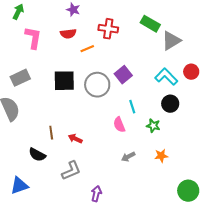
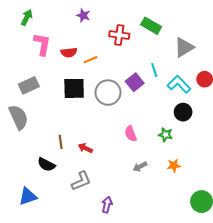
green rectangle: (150, 24) -> (151, 26), moved
red semicircle: (68, 34) -> (69, 52), moved
orange line: (87, 49) -> (90, 60), moved
cyan line: (132, 107) -> (154, 70), moved

